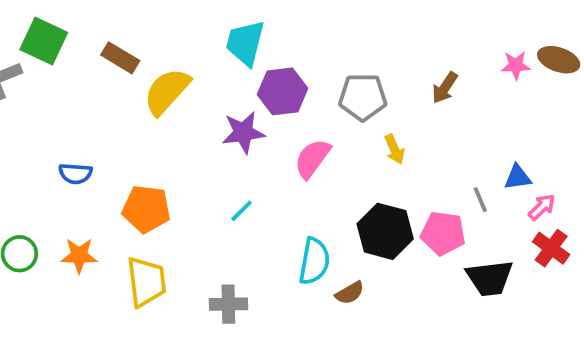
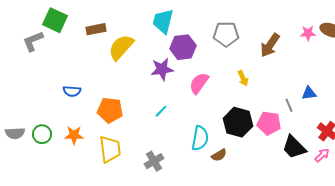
brown rectangle: (120, 58) -> (96, 29), turned -42
brown arrow: (445, 88) -> (270, 45), size x1.4
gray pentagon: (363, 97) -> (226, 34), moved
pink arrow: (542, 207) -> (322, 155), moved
black trapezoid: (490, 278) -> (294, 147), turned 52
gray cross: (228, 304) -> (154, 161), turned -30

